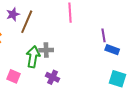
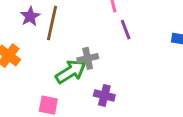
purple line: (103, 35) -> (126, 30), moved
green arrow: (33, 57) -> (71, 72), turned 60

